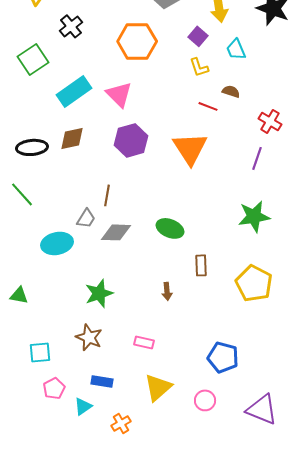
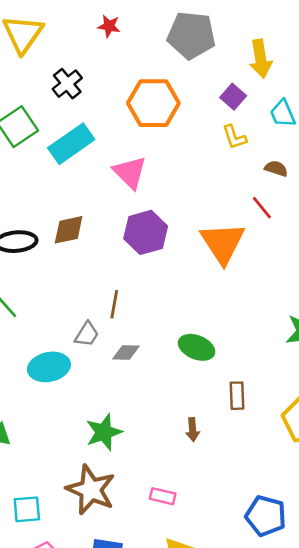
cyan rectangle: (74, 91) -> (71, 144), moved
red line: (208, 106) -> (262, 208), moved, turned 30
gray diamond: (116, 232) -> (126, 353), size x0.7
brown star: (89, 337) -> (91, 490), size x1.4

